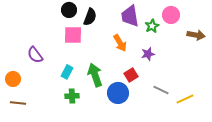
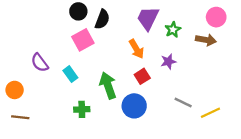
pink circle: (171, 15) -> (216, 17), moved
purple trapezoid: (130, 16) -> (148, 18), turned 35
pink square: (73, 35) -> (83, 40), turned -30
brown arrow: (196, 35) -> (206, 40), moved
cyan rectangle: (67, 72) -> (70, 74), moved, turned -64
red square: (131, 75) -> (142, 76), moved

